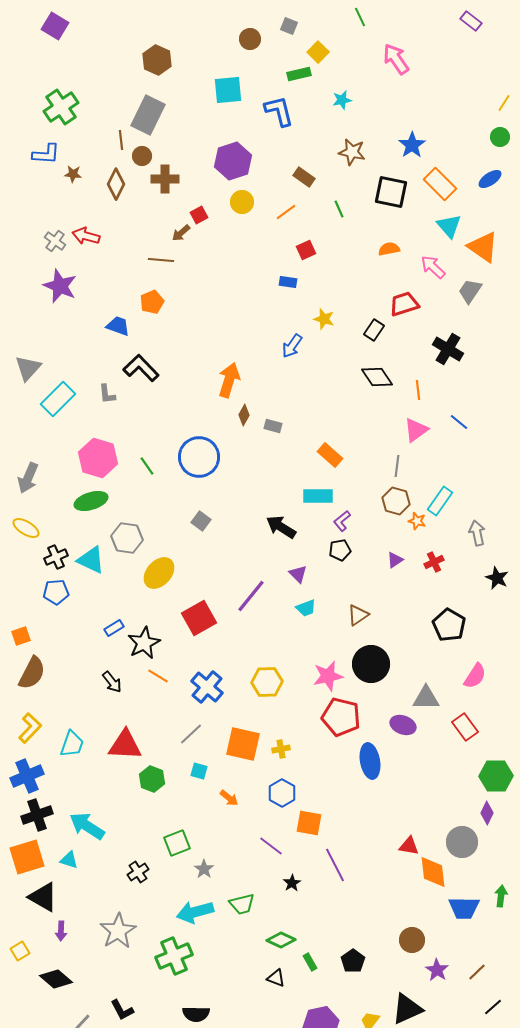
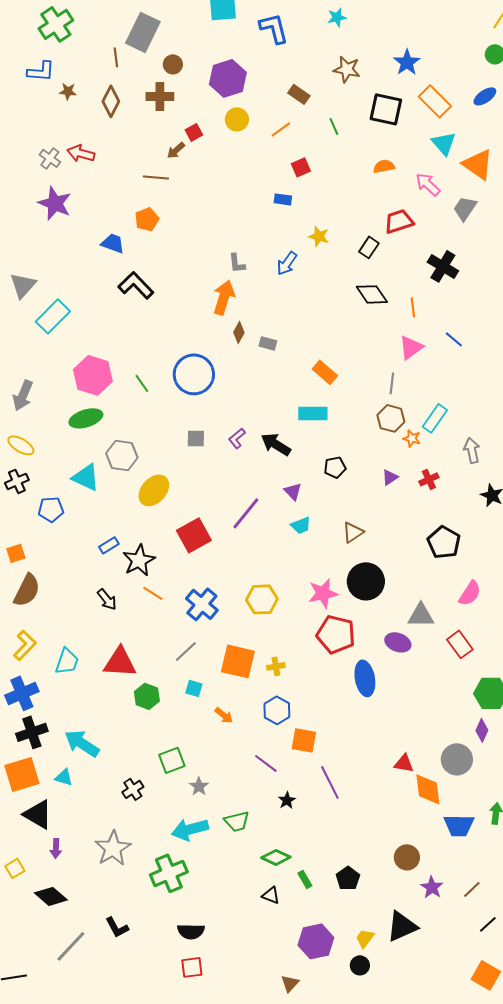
brown circle: (142, 156) -> (173, 64), moved
gray L-shape: (107, 394) -> (237, 263), moved
gray square: (201, 521) -> (196, 438), turned -36
purple L-shape: (342, 521) -> (237, 438), moved
black cross: (56, 557) -> (17, 481), moved

